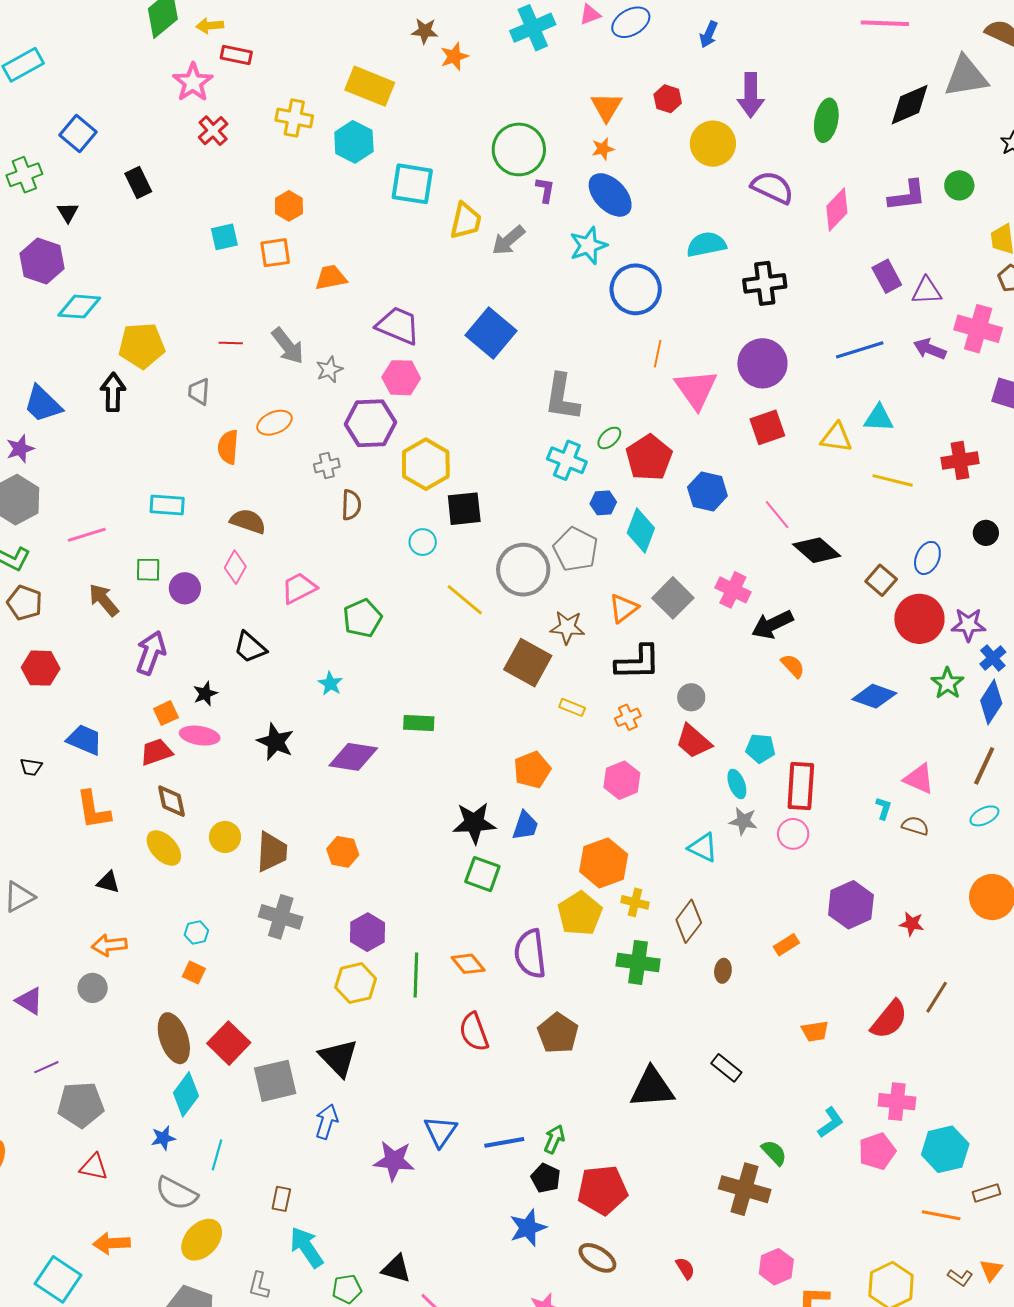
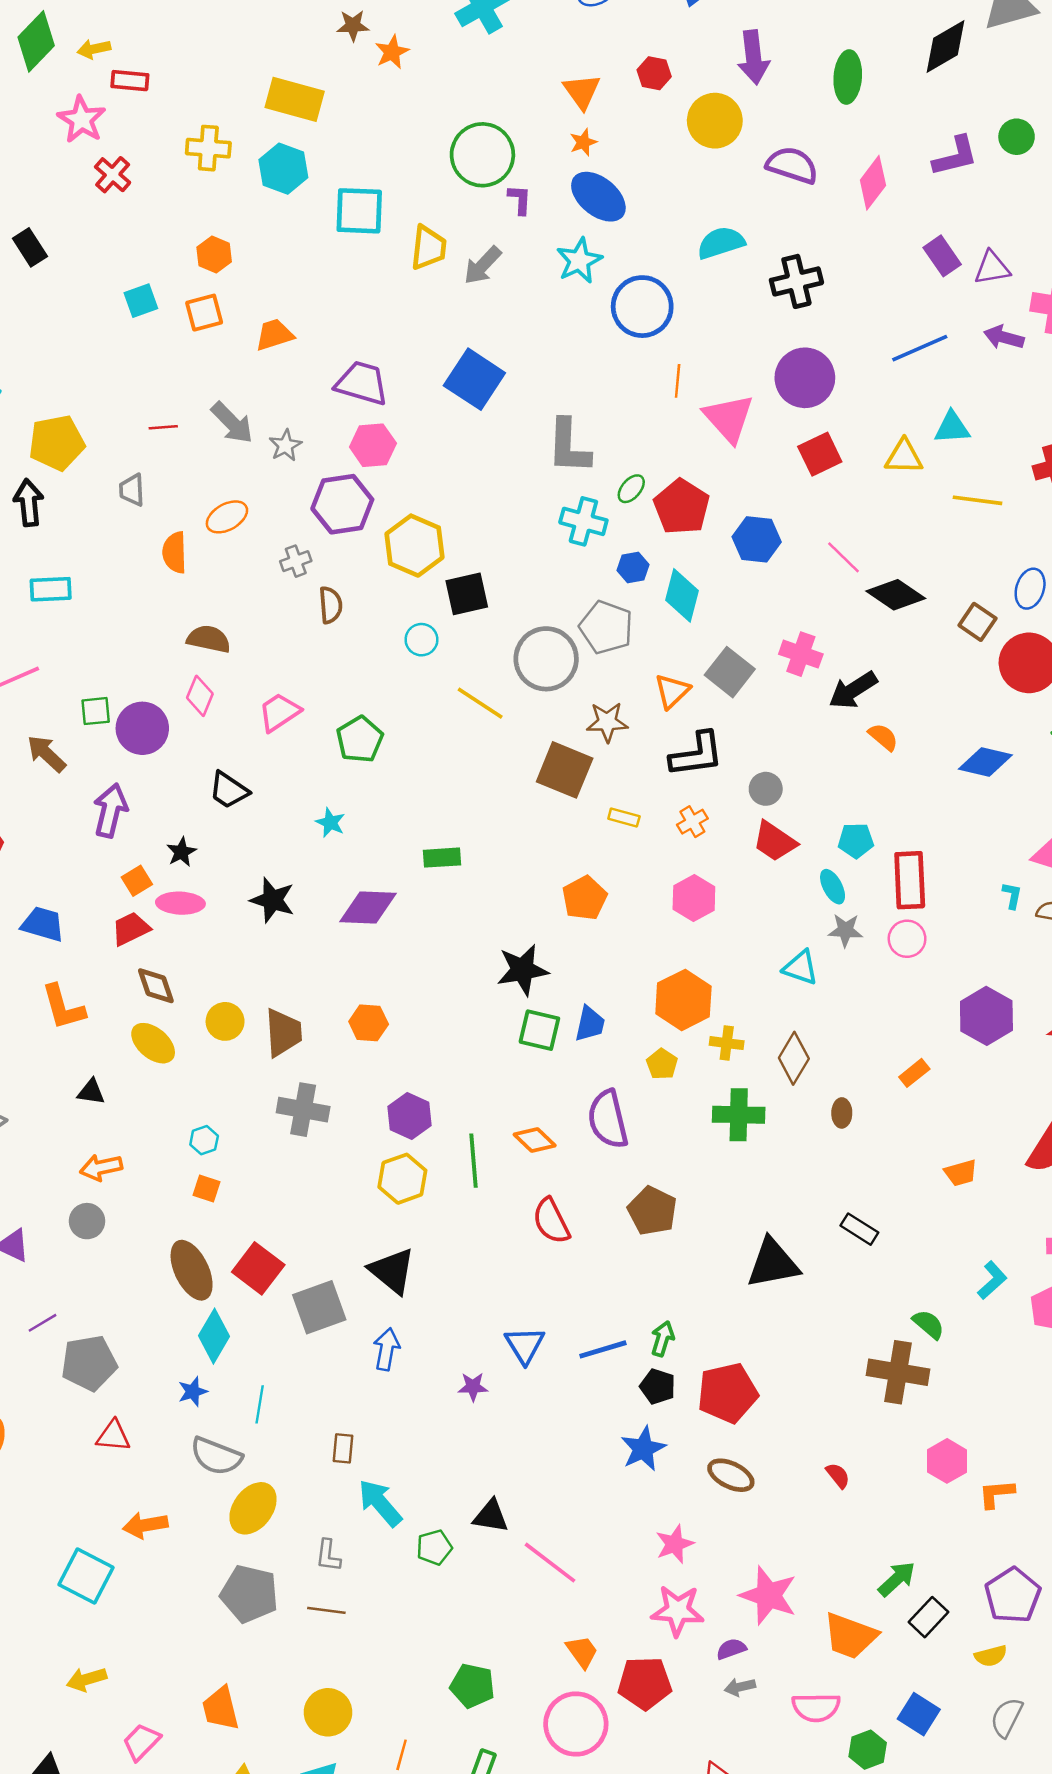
cyan rectangle: (167, 505) -> (51, 589), moved
purple circle: (185, 588) -> (142, 728), size x1.4
blue trapezoid: (525, 826) -> (590, 1024), moved
yellow pentagon: (580, 914) -> (662, 1064), size x0.6
purple star: (394, 1161) -> (473, 1387), size x0.6

